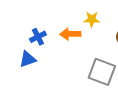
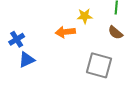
blue cross: (38, 37) -> (17, 39), moved

